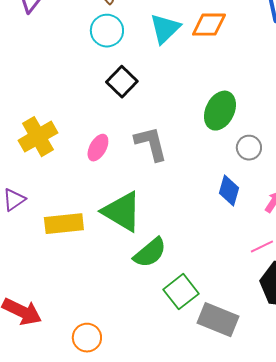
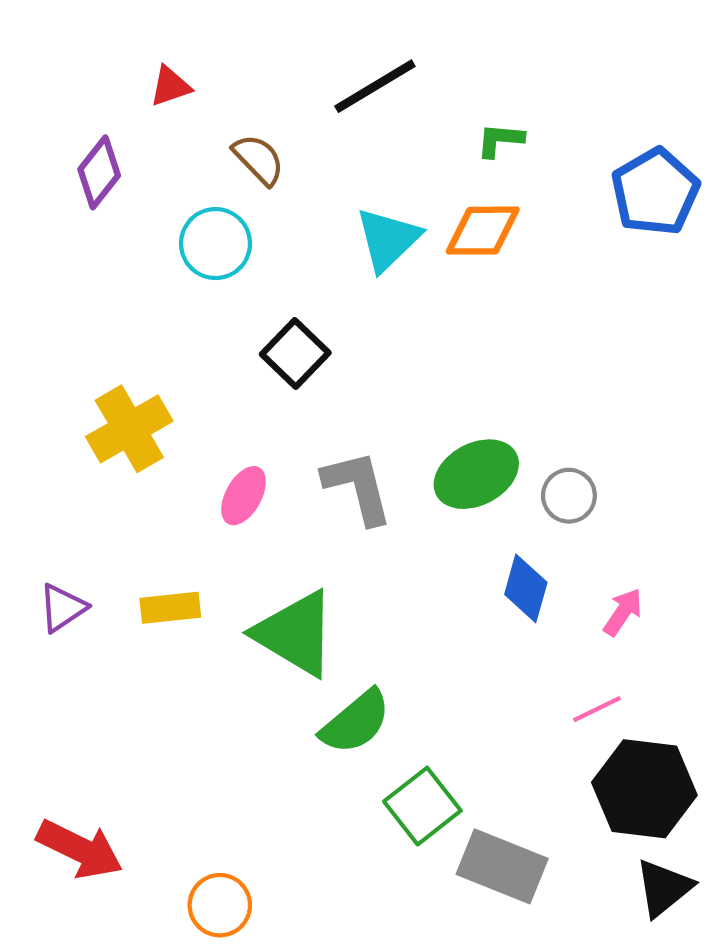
cyan circle: (107, 31) -> (216, 244), moved
green ellipse: (220, 111) -> (476, 474), moved, turned 36
yellow cross: (38, 137) -> (129, 429), moved
yellow rectangle: (64, 224) -> (170, 608), moved, size x0.7

